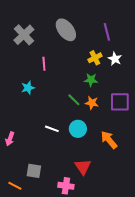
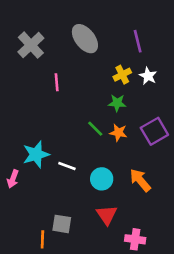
cyan star: (28, 88) -> (36, 154), moved, size x1.5
purple square: (120, 102) -> (154, 131), turned -30
cyan circle: (78, 129) -> (102, 179), moved
gray square: (34, 171) -> (62, 224), moved
orange line: (15, 186) -> (42, 239), moved, turned 64
pink cross: (66, 186) -> (135, 239), moved

